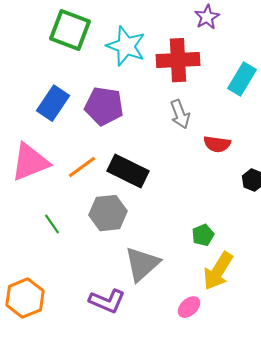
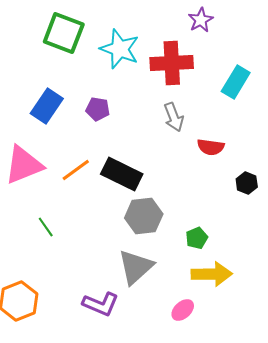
purple pentagon: (104, 106) -> (98, 109), size x0.6
gray hexagon: (108, 213) -> (144, 216), moved
yellow arrow: (218, 271) -> (212, 274), turned -123

